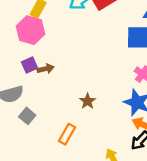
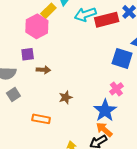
brown arrow: (46, 69) -> (43, 70), moved
orange rectangle: (67, 134) -> (41, 119), turned 54

